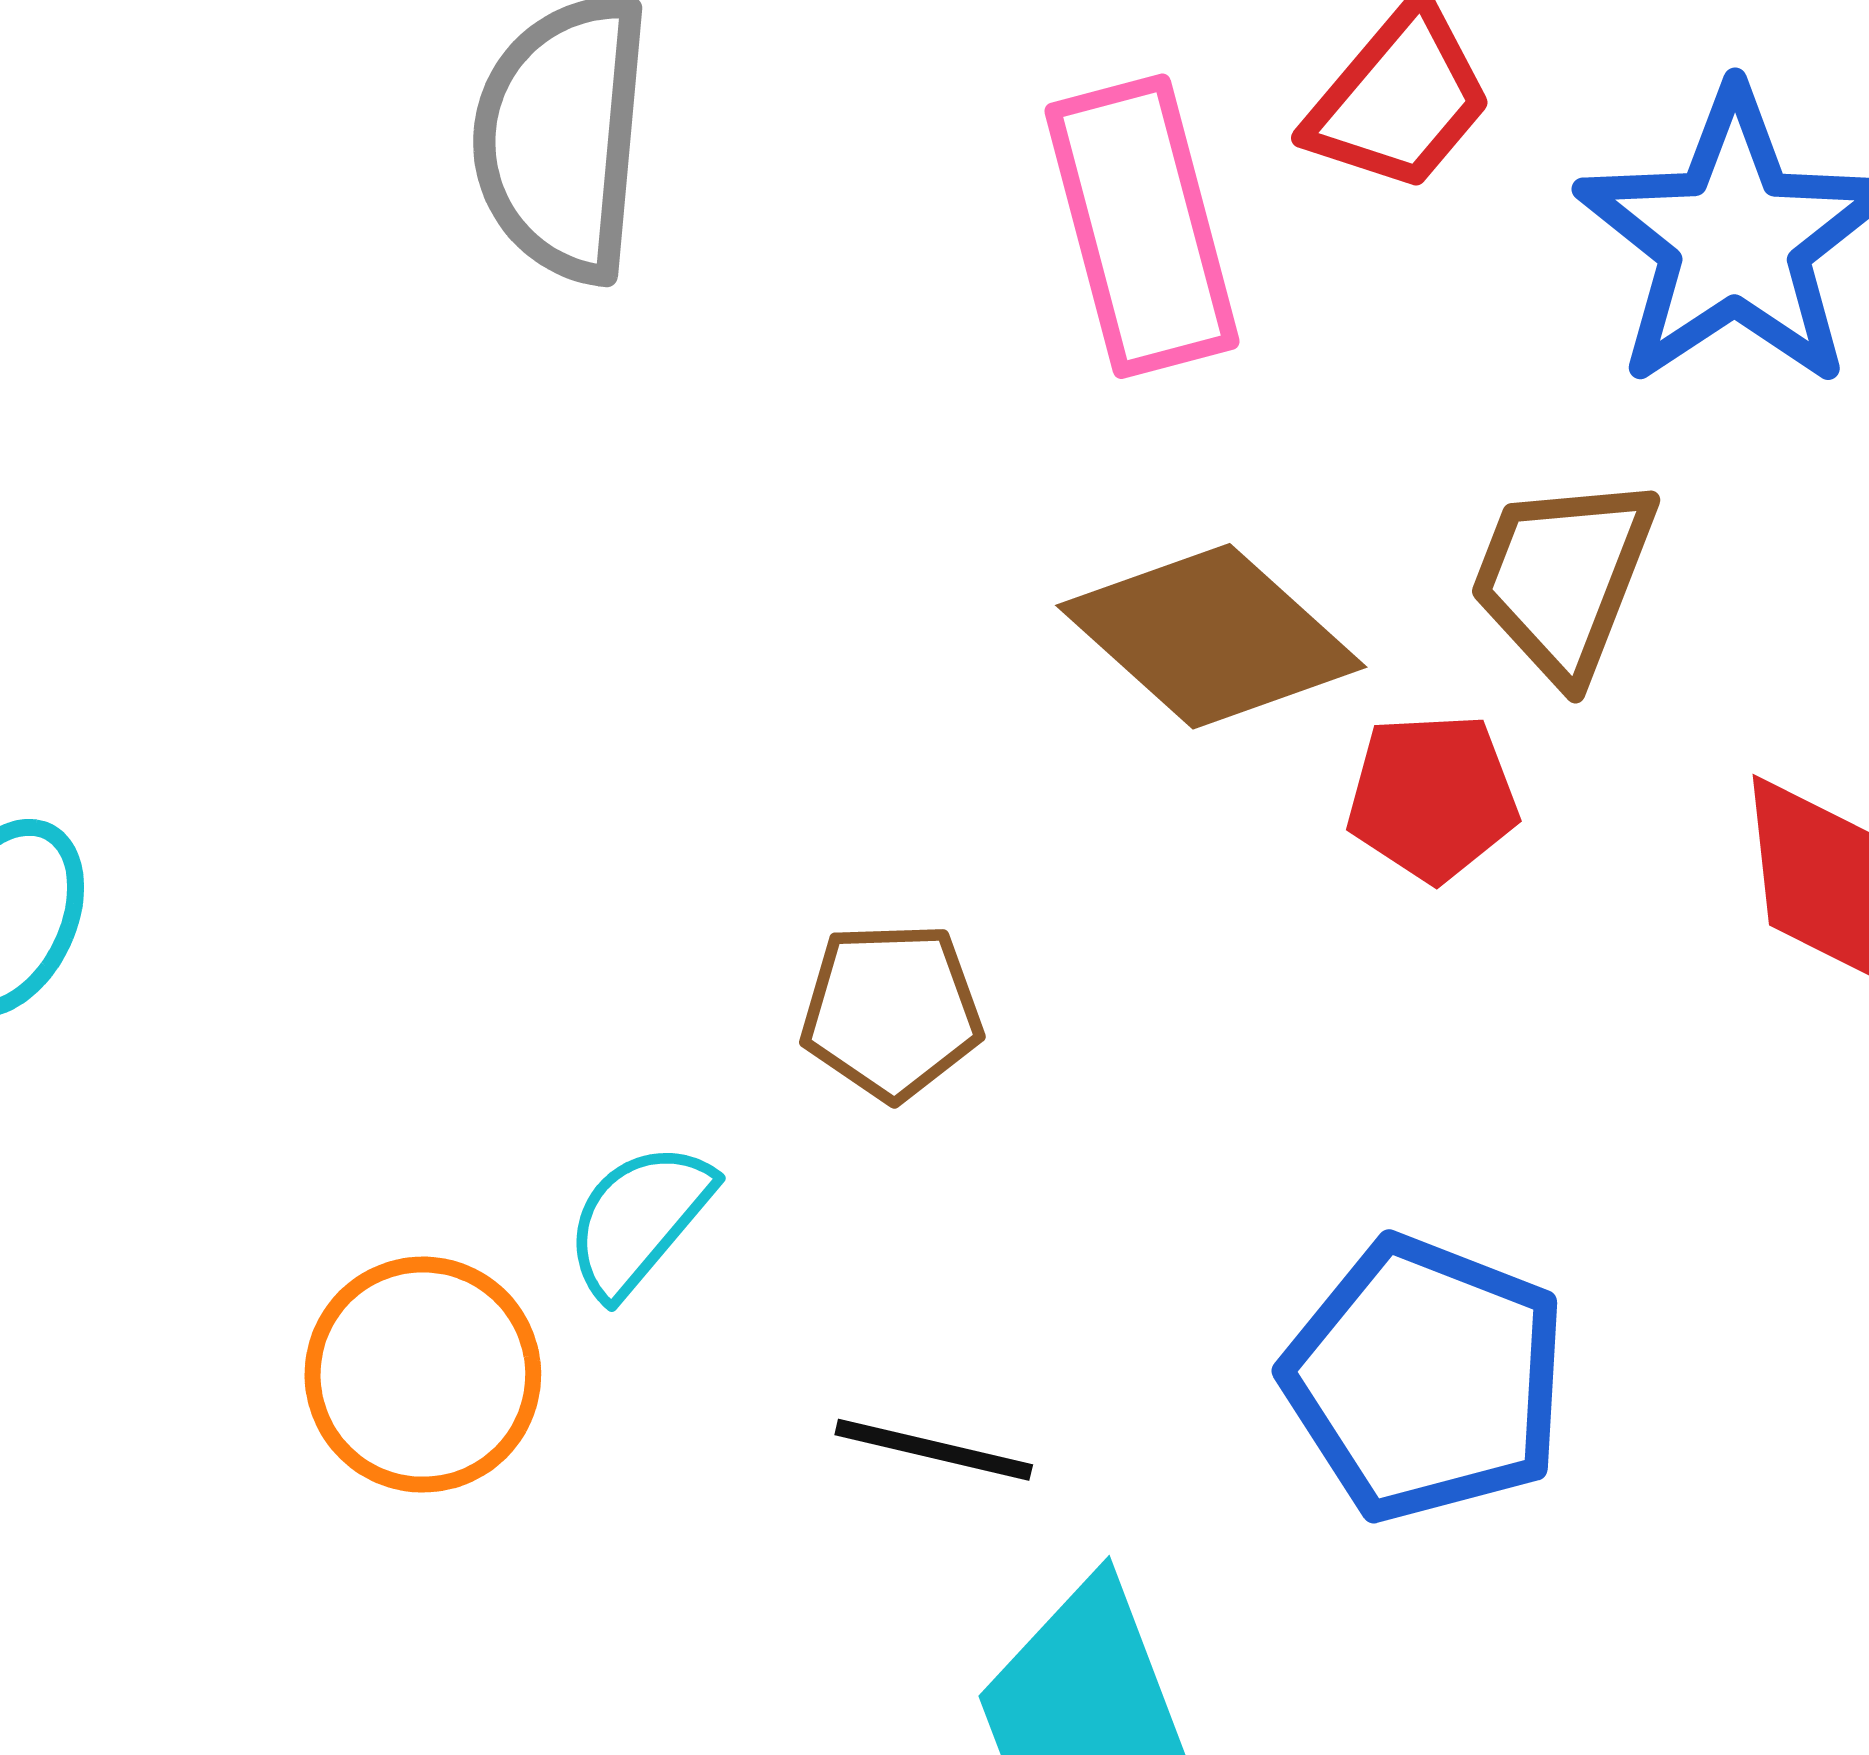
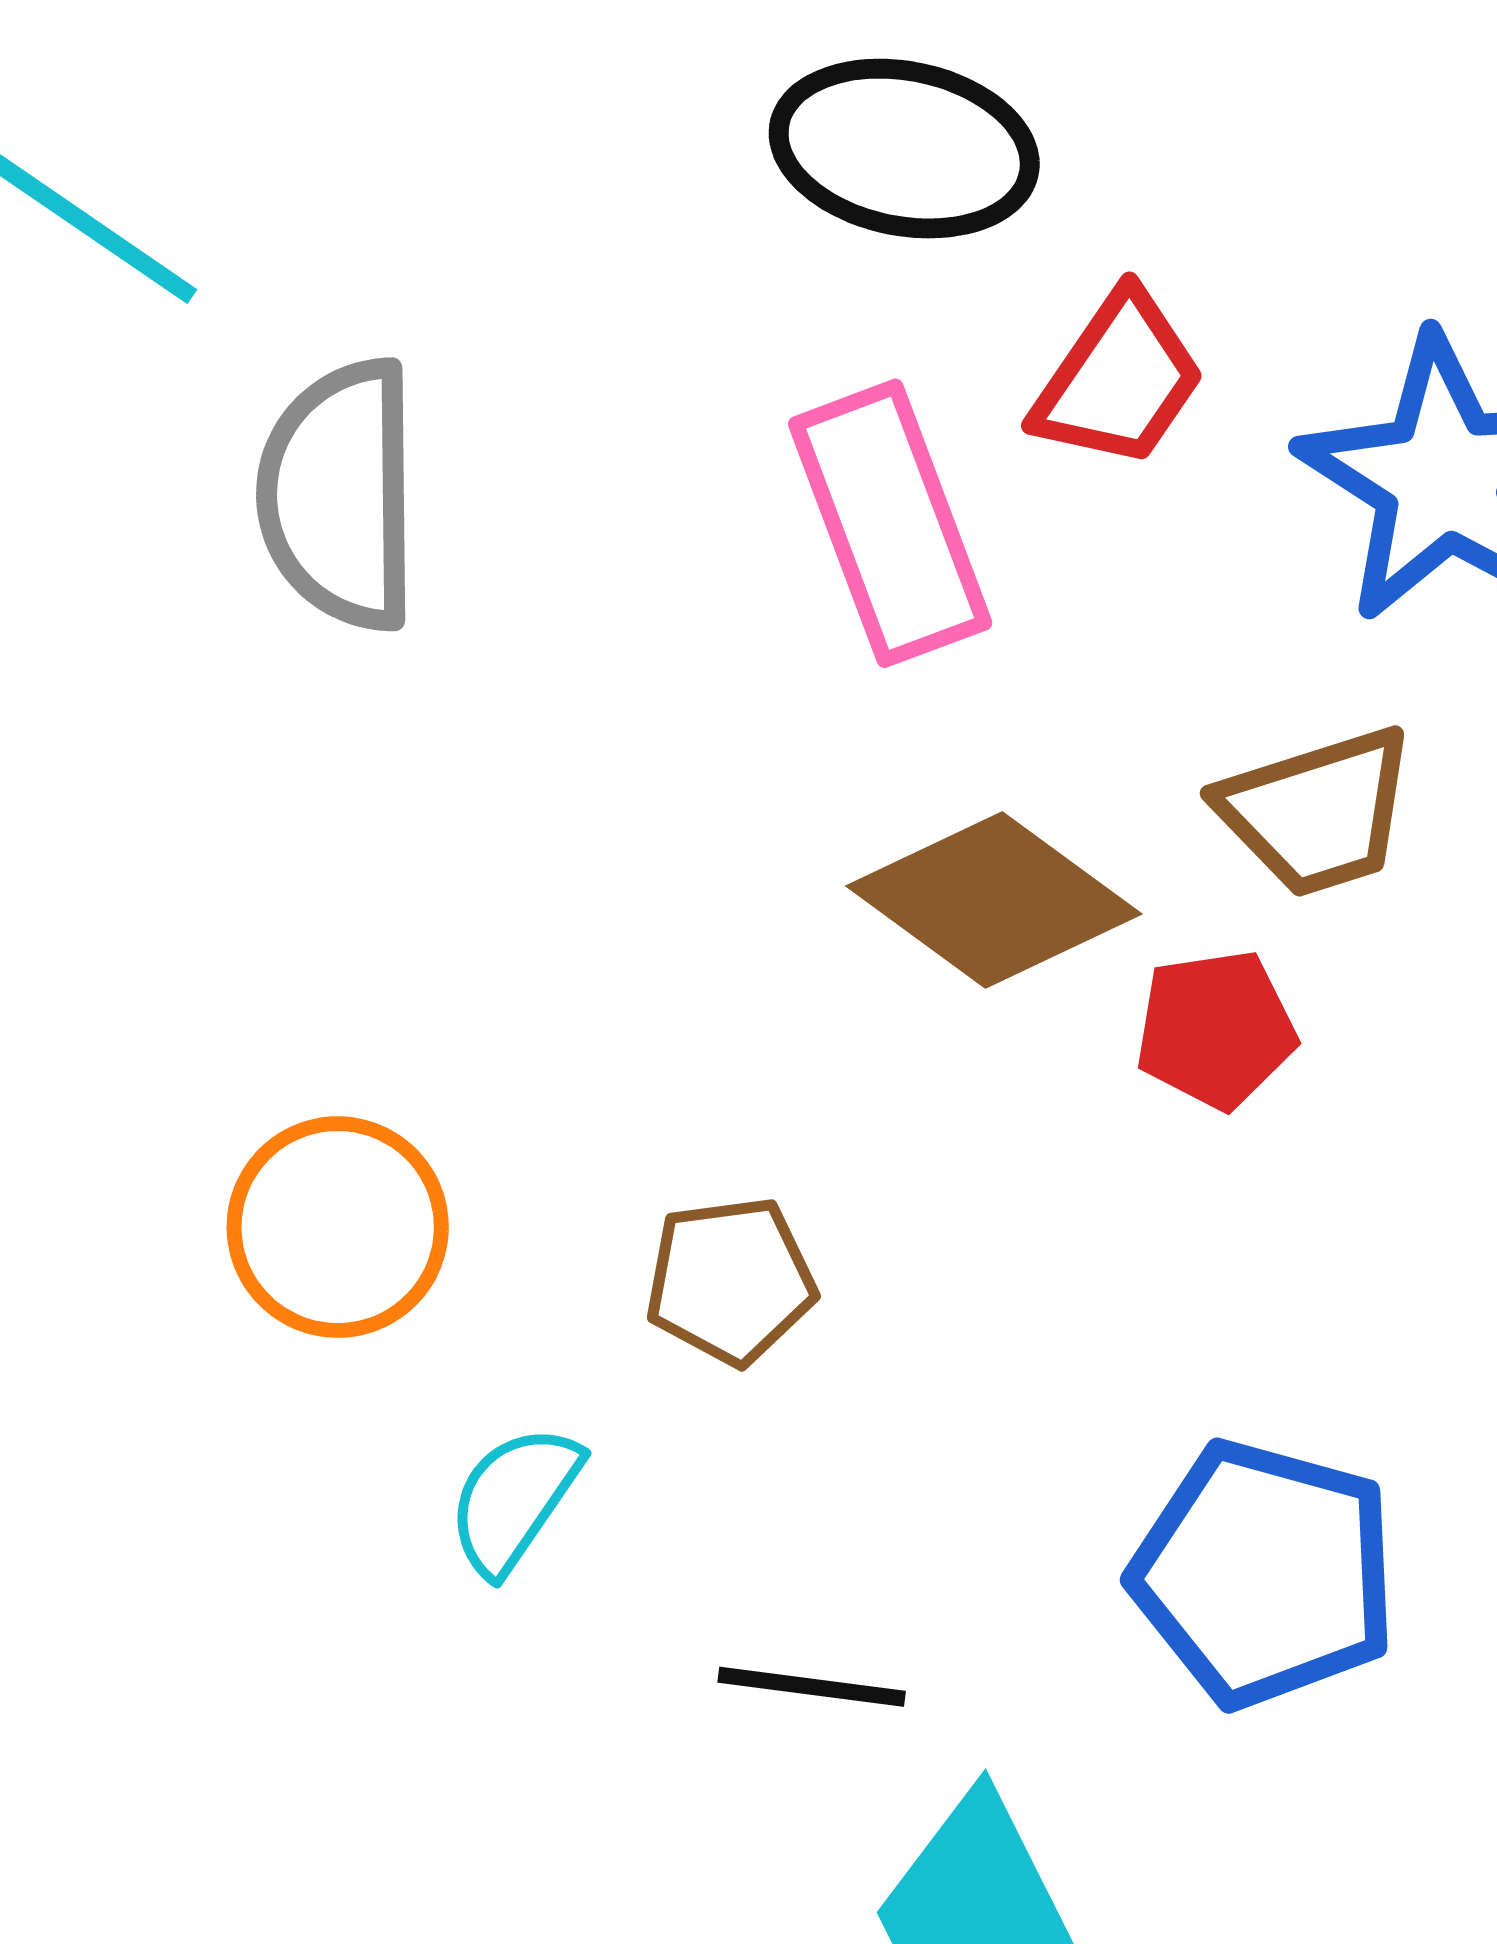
brown trapezoid: (1563, 578) -> (1317, 812), turned -123
orange circle: (423, 1375) -> (338, 1227), moved

